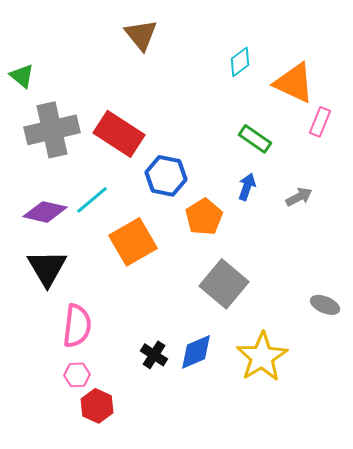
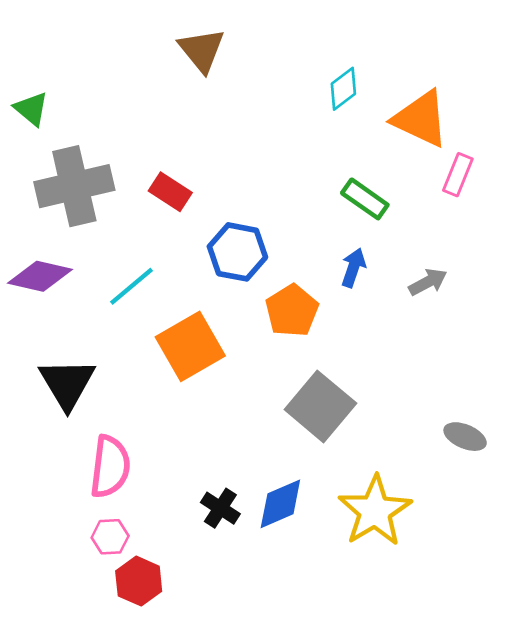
red rectangle: (119, 134) -> (170, 192), size x0.6
purple diamond: (45, 212) -> (40, 276), moved

